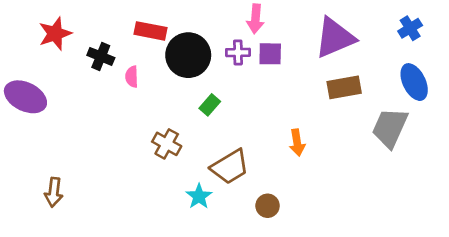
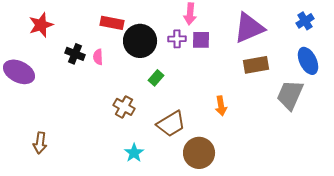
black cross: (101, 56) -> (75, 54), moved
cyan star: (199, 196) -> (134, 153), moved
brown circle: (268, 206) -> (199, 153), size x1.8

